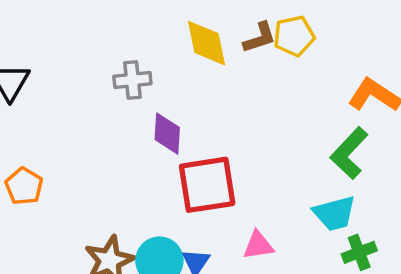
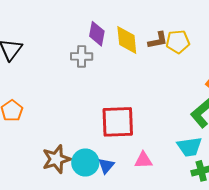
purple diamond: (167, 134) -> (97, 34), moved

